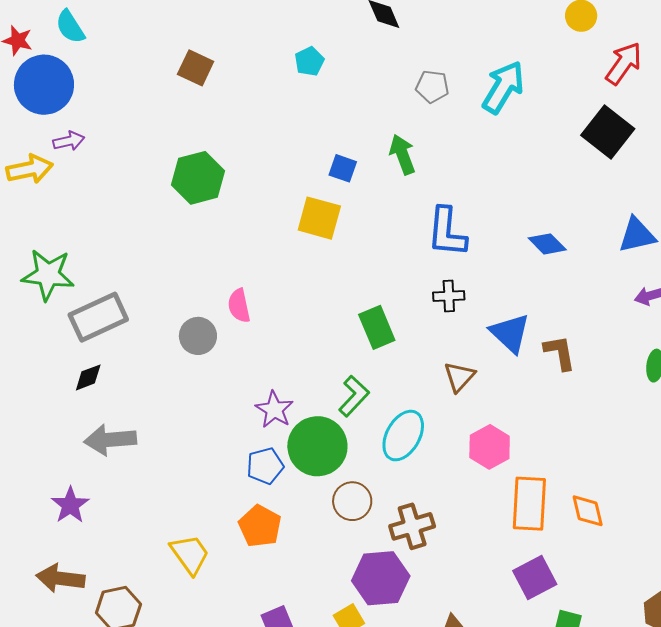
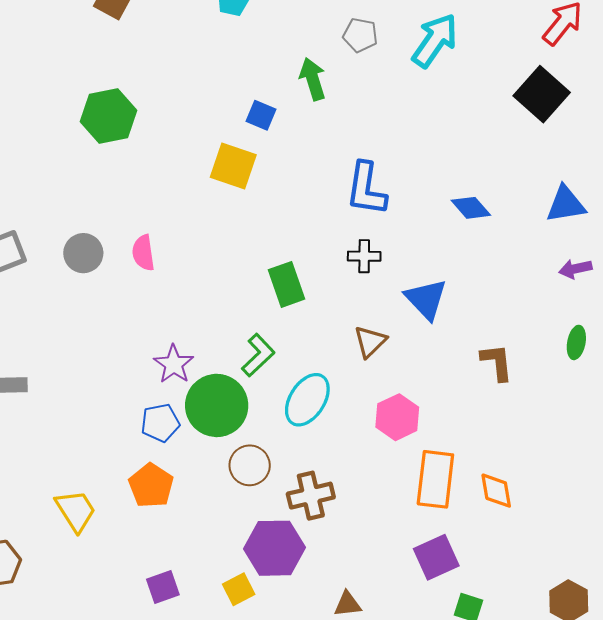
green arrow: (402, 154) -> (313, 79), moved
gray circle: (198, 336) -> (83, 253), moved
brown L-shape: (560, 353) -> (497, 362), moved

